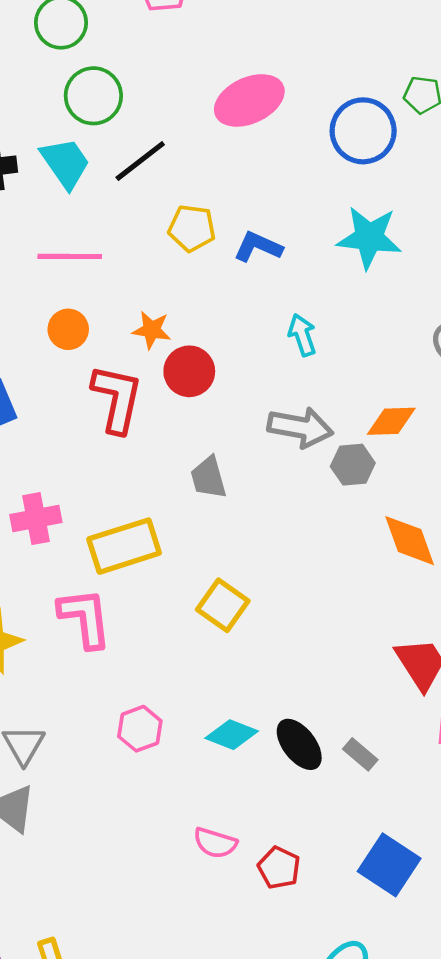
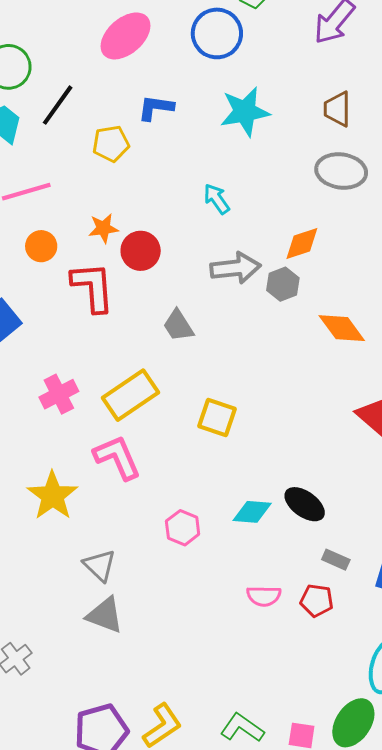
blue L-shape: (258, 247) -> (156, 108), moved
gray rectangle: (360, 754) -> (336, 560), moved

